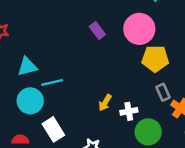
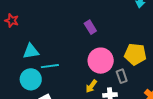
pink circle: (139, 29) -> (101, 61), moved
gray rectangle: (163, 92) -> (122, 76), moved

